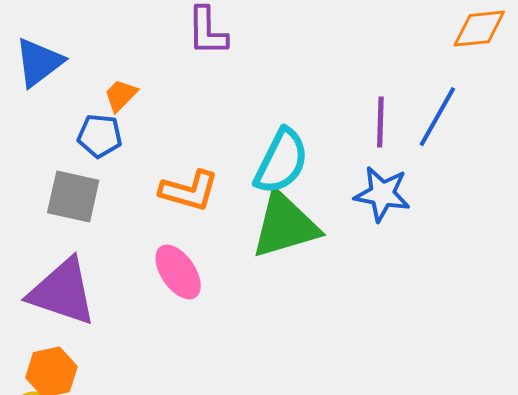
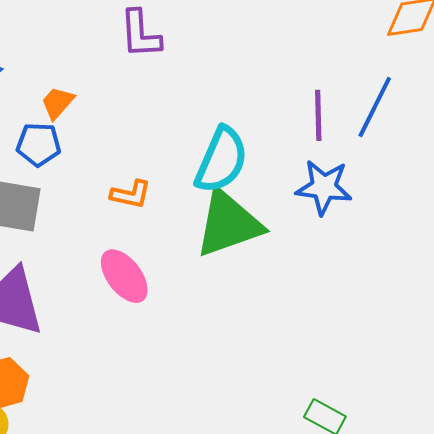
orange L-shape: (189, 191) -> (131, 194), size x0.7

